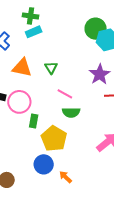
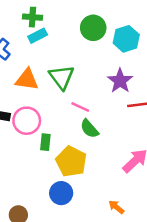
green circle: (96, 29) -> (93, 28), moved
green triangle: (51, 68) -> (62, 77), size x1.6
green semicircle: (71, 112) -> (89, 129), turned 54
orange arrow: (66, 177) -> (116, 207), moved

